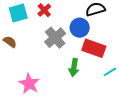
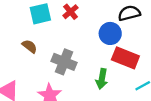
gray cross: (55, 38) -> (64, 62), moved, turned -30

